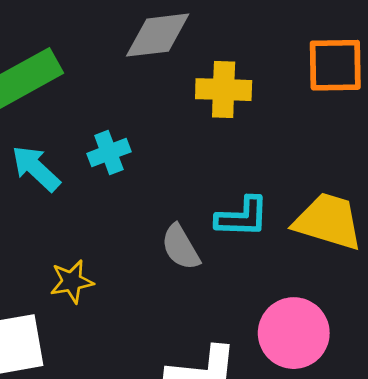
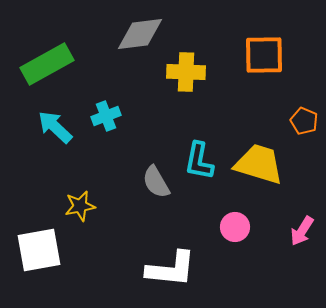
cyan L-shape: (242, 217) -> (199, 161), turned 99
pink circle: (294, 333) -> (235, 227), moved, size x0.6

